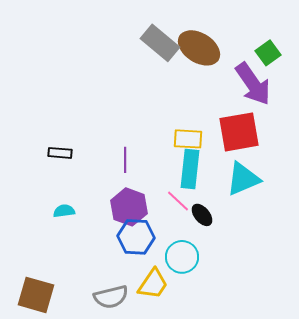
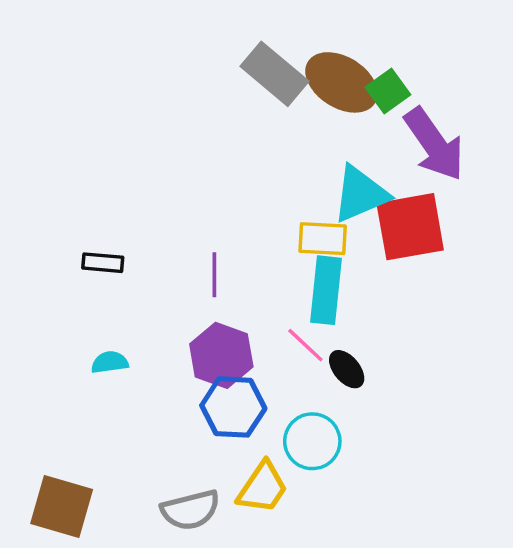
green square: (268, 53) -> (388, 91), moved
cyan triangle: (243, 179) -> (360, 194), moved

